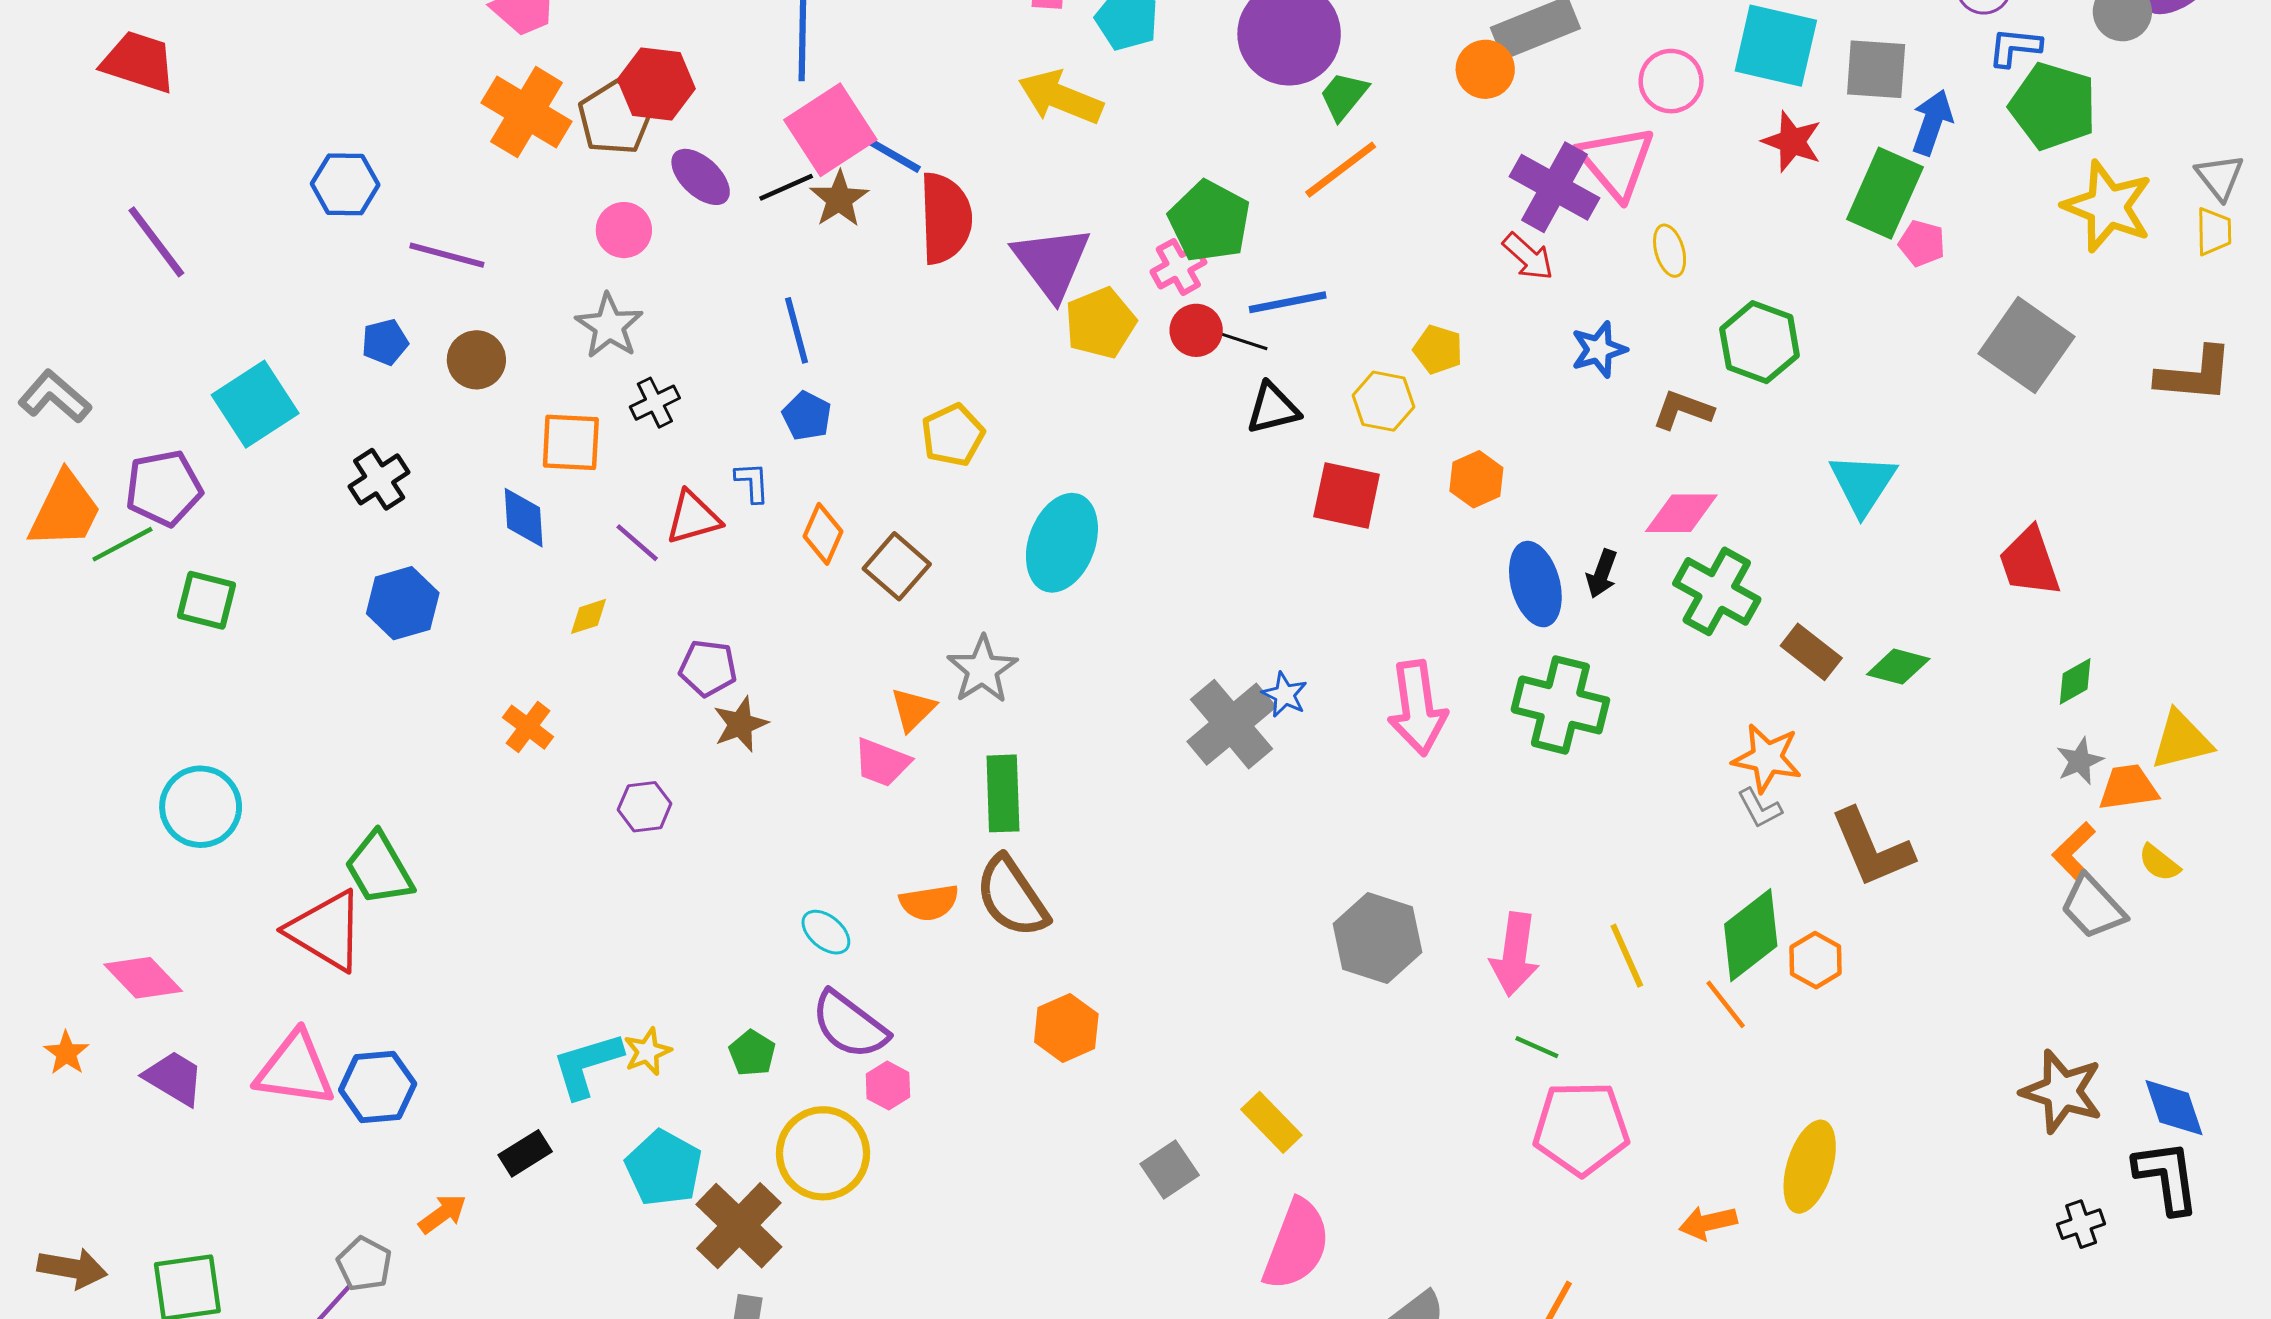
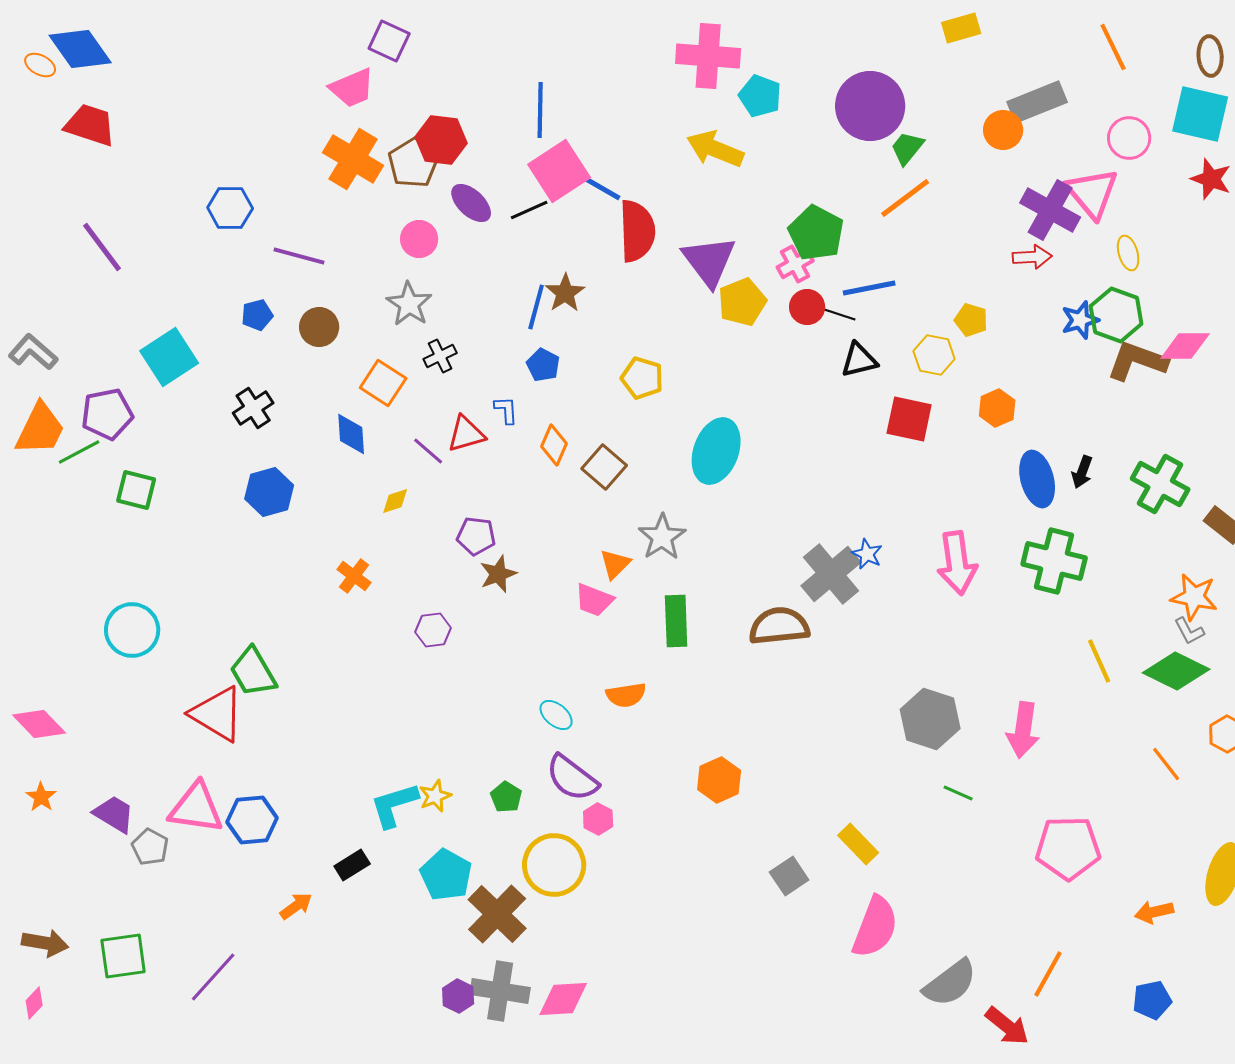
brown star: (839, 199) -> (565, 293), moved
red arrow: (1528, 257) -> (1032, 257), turned -45
blue line: (796, 330) -> (536, 307), turned 30
green hexagon: (1760, 342) -> (1116, 315), moved
brown L-shape: (1683, 410) -> (1137, 361), size x1.5
yellow pentagon: (953, 435) -> (642, 378), turned -30
orange square: (571, 442) -> (383, 383), turned 30
pink diamond: (1681, 513) -> (1185, 346), moved
brown semicircle: (1012, 897) -> (779, 626), moved, turned 118
green diamond: (1751, 935) -> (1176, 671), moved, turned 64
yellow line: (1627, 956) -> (1099, 661), moved
pink diamond: (143, 978) -> (39, 724), moved
green line: (1537, 1047) -> (958, 793), moved
gray pentagon: (364, 1264) -> (150, 847), moved

